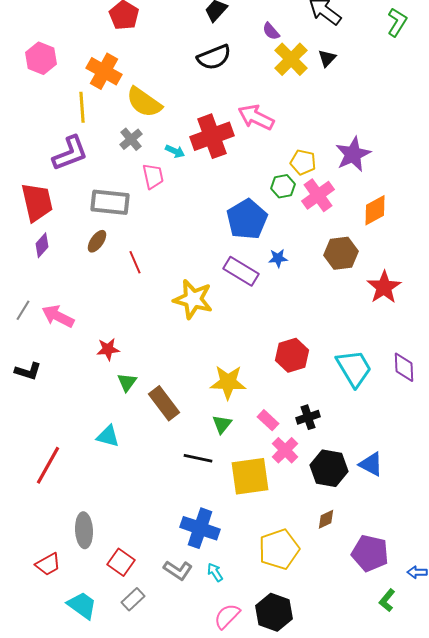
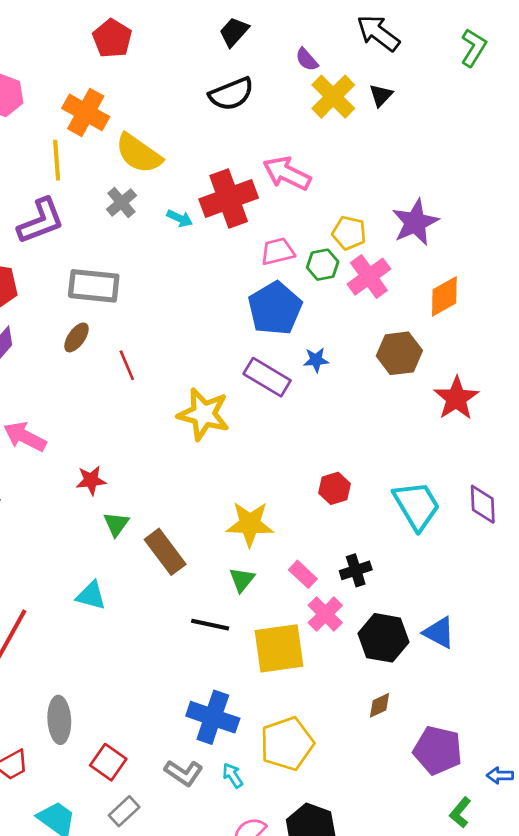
pink trapezoid: (153, 176) -> (278, 251), moved, turned -92
red hexagon: (292, 355) -> (335, 488), size x0.7
yellow pentagon: (279, 549) -> (287, 744), moved

